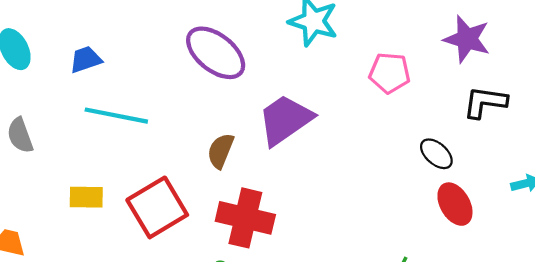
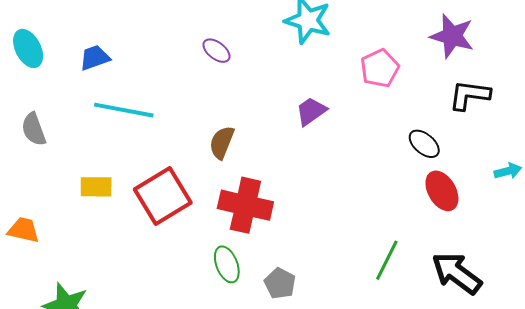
purple ellipse: (216, 53) -> (216, 51), size x0.5
pink pentagon: (390, 73) -> (380, 68), turned -30
purple trapezoid: (285, 120) -> (311, 111), moved, size x0.6

